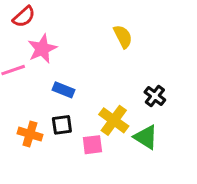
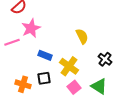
yellow semicircle: (123, 37) -> (82, 36), moved
yellow cross: (114, 120) -> (69, 66), moved
pink square: (92, 145) -> (74, 87), moved, turned -32

